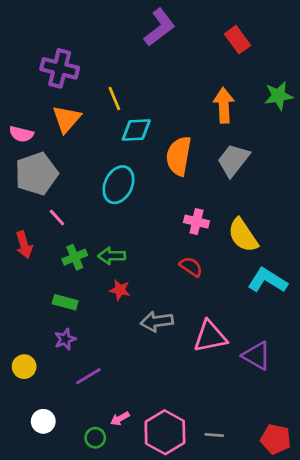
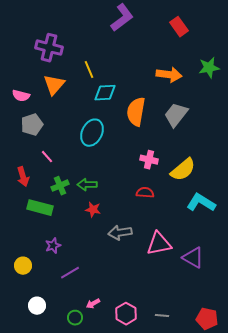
orange arrow: (224, 105) -> (169, 75), turned 100
gray pentagon: (36, 174) -> (32, 125), size x0.7
yellow semicircle: (243, 235) -> (183, 170), turned -96
red semicircle: (191, 267) -> (145, 193), turned -30
green rectangle: (65, 302) -> (40, 208), moved, size x1.4
pink hexagon: (165, 432) -> (126, 314), size x0.7

